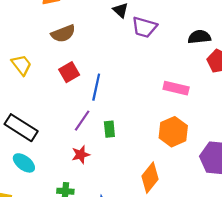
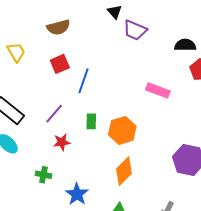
purple line: (82, 121) -> (54, 114), moved
orange hexagon: (173, 132) -> (122, 130), moved

